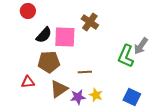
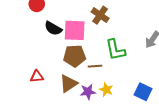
black semicircle: (44, 35) -> (53, 28), turned 78
green L-shape: (126, 56) -> (115, 50), moved, turned -35
brown pentagon: (49, 62) -> (75, 56), moved

